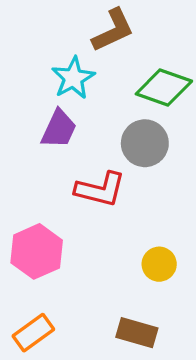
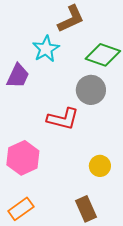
purple trapezoid: (59, 129) -> (18, 76), moved
brown rectangle: (137, 333) -> (86, 209), turned 50

